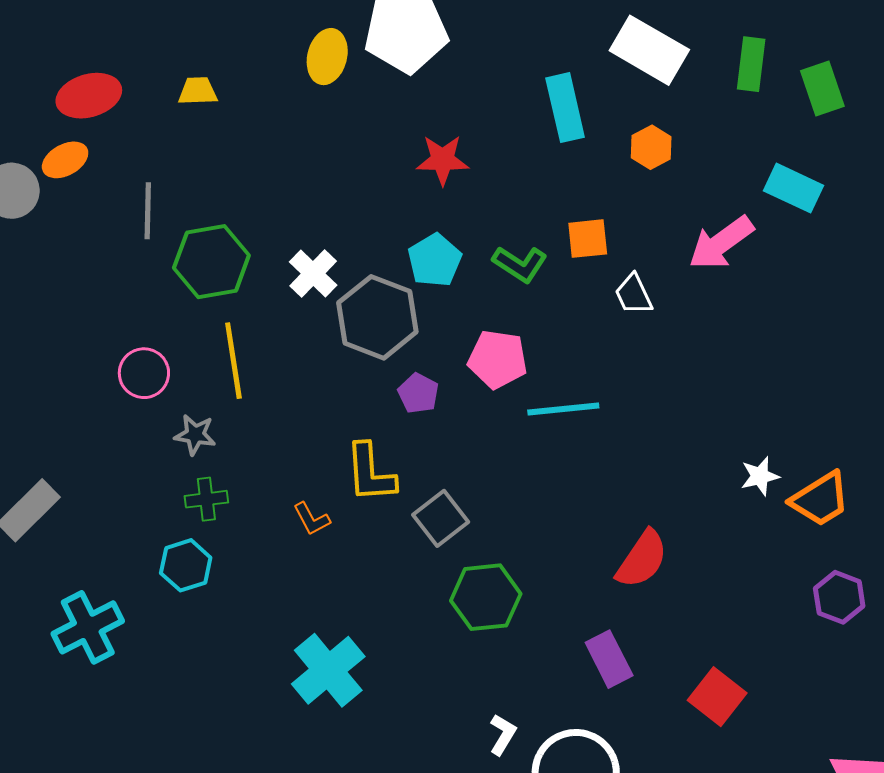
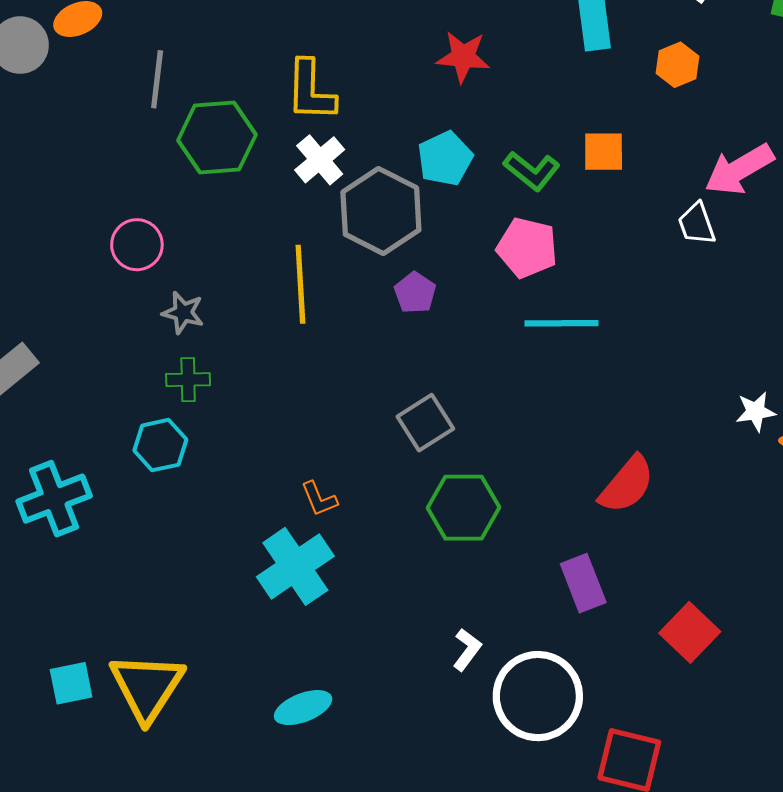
white trapezoid: (634, 294) -> (697, 224), moved
pink pentagon: (498, 359) -> (527, 248), moved
yellow line: (233, 361) -> (300, 284), moved
yellow L-shape: (370, 473) -> (311, 91), moved
orange L-shape: (312, 519) -> (319, 499), moved

